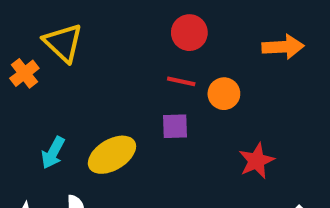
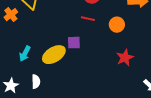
orange circle: (224, 94) -> (117, 25), moved
purple square: (175, 126) -> (74, 43), moved

